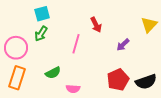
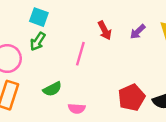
cyan square: (42, 14) -> (39, 17), turned 35
purple arrow: (123, 45) -> (138, 32), moved

